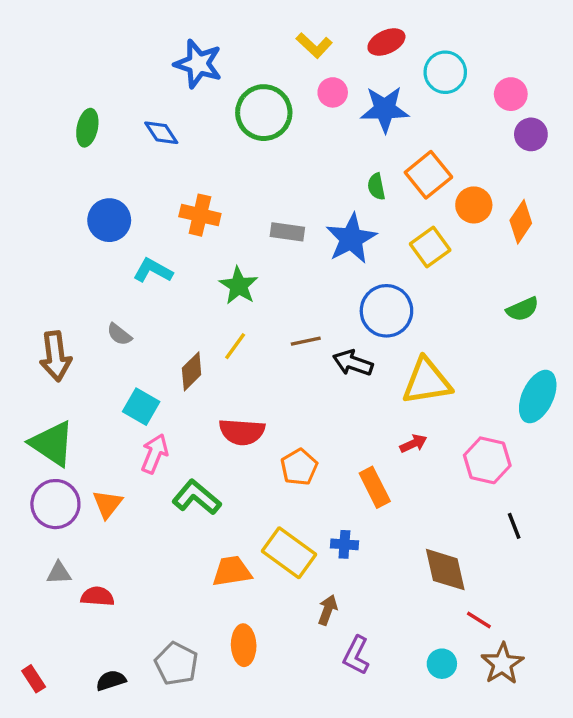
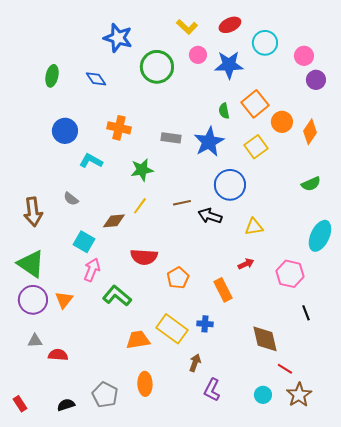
green star: (239, 286) -> (142, 170), turned 30
brown diamond: (192, 371) -> (114, 221), turned 40
yellow triangle: (427, 381) -> (254, 227), size x0.6

